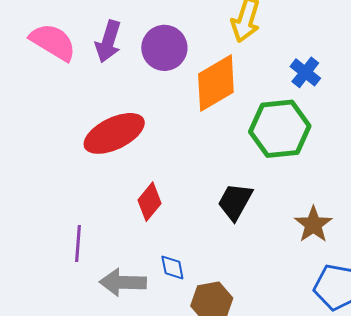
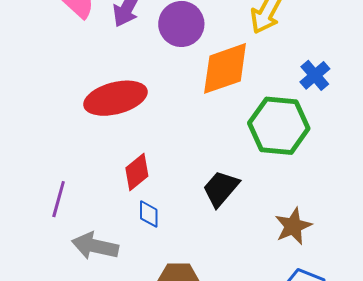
blue diamond: (172, 267) -> (149, 214), moved

